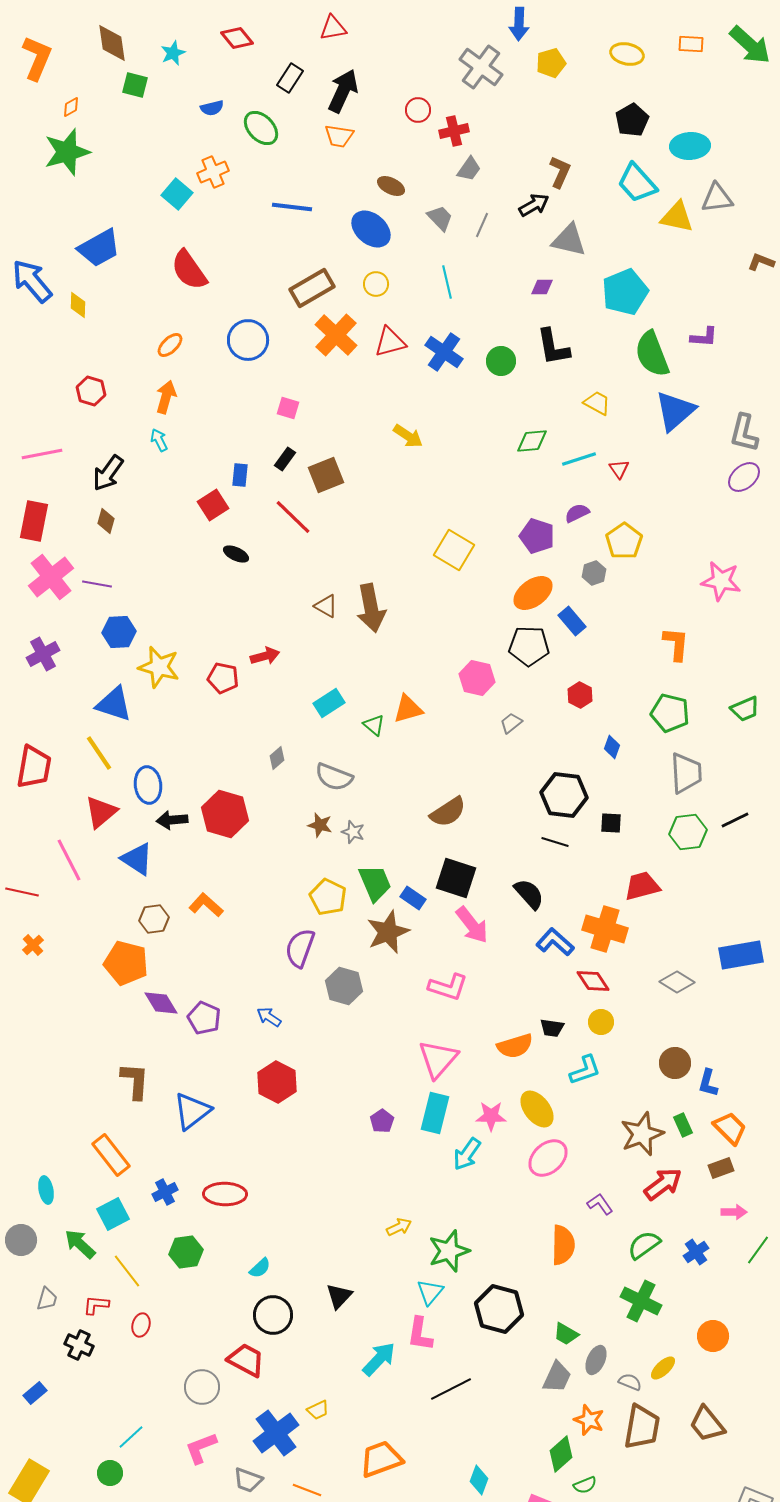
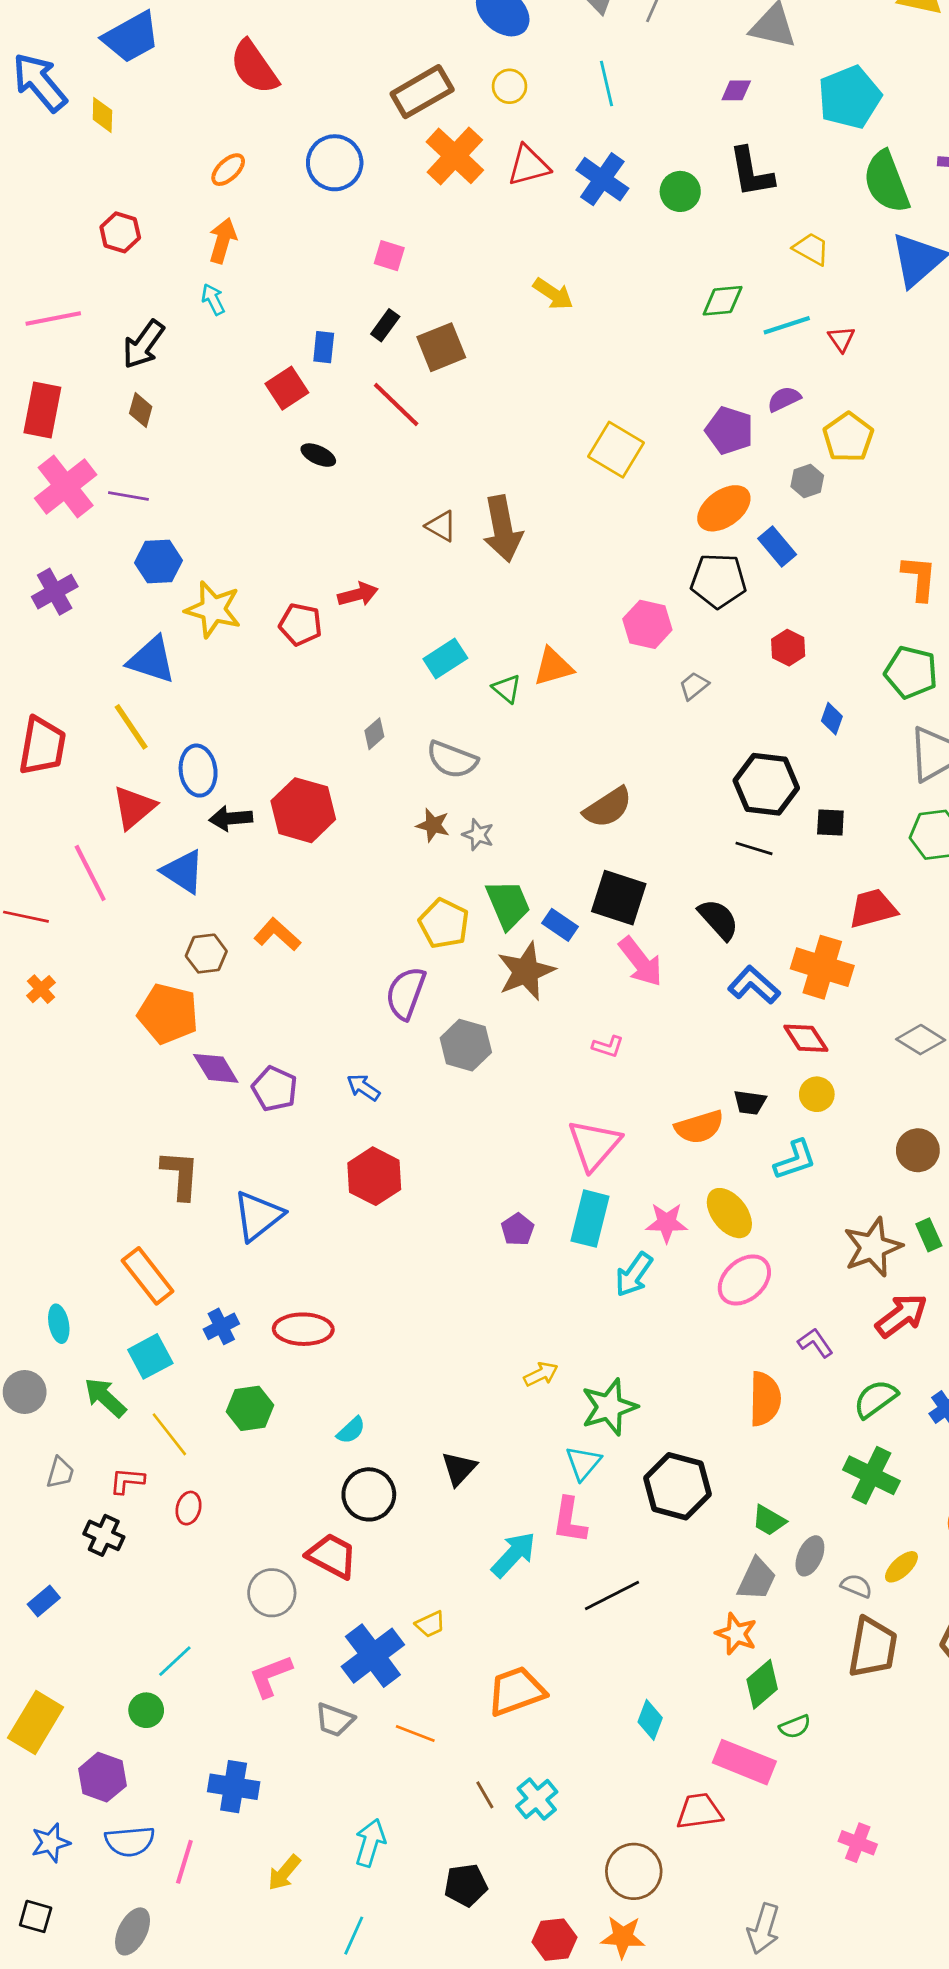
pink L-shape: (448, 987) -> (608, 1046), size x0.6
orange star: (589, 1420) -> (736, 1634), moved

